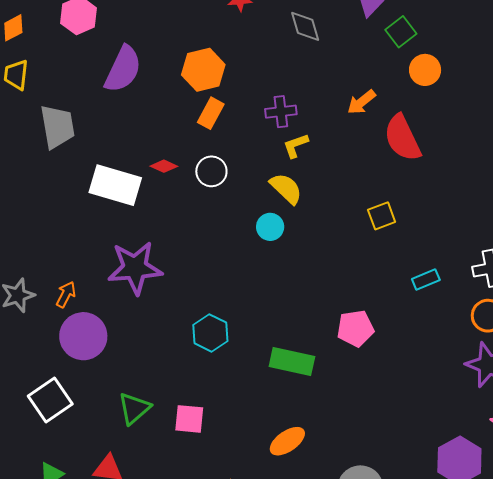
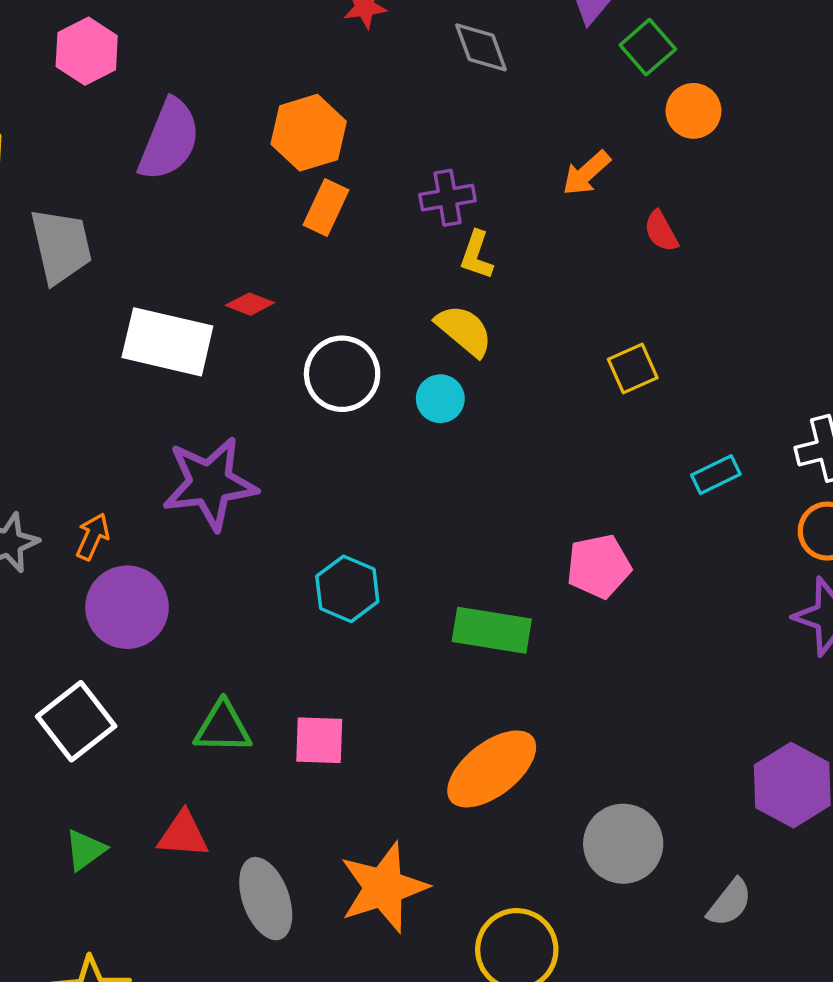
red semicircle: (402, 138) -> (661, 231), size x0.5
yellow L-shape: (296, 146) -> (477, 255), turned -48
white circle: (211, 171) -> (342, 374), moved, size x1.4
green triangle: (134, 408) -> (223, 727), turned 45
orange ellipse: (287, 441) -> (492, 769), size x1.5

